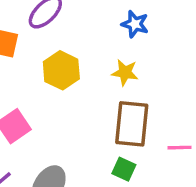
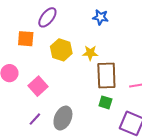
yellow star: (125, 73) -> (90, 53), moved

